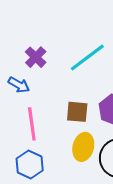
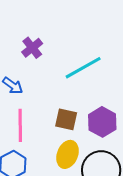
purple cross: (36, 57) -> (32, 48), moved

